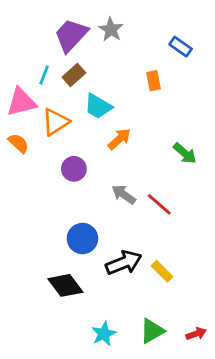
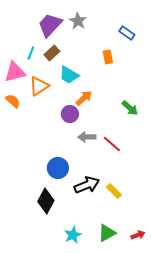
purple circle: (74, 169) -> (70, 114), moved
gray arrow: (124, 194) -> (87, 137), turned -36
black diamond: (65, 285) -> (46, 201), turned 65

